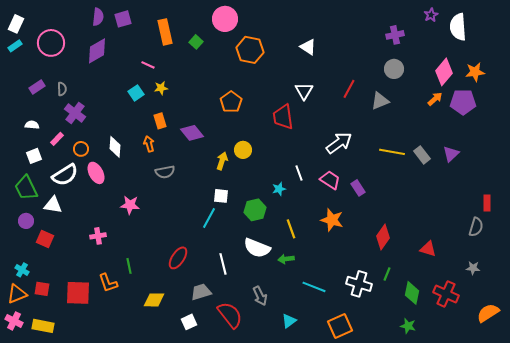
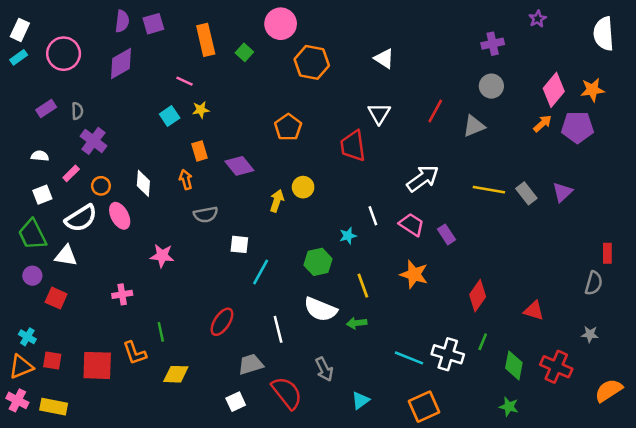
white semicircle: (458, 27) -> (604, 34), moved
white square: (221, 196) -> (239, 244), moved
cyan line: (314, 287) -> (409, 358), moved
yellow diamond: (154, 300) -> (176, 374), moved

